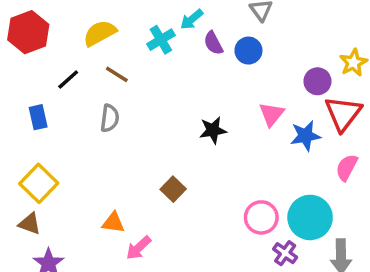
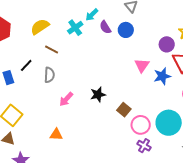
black line: (68, 80) -> (26, 65), moved
black star: (213, 130) -> (98, 95), moved
brown square: (173, 189) -> (124, 110), moved
pink arrow: (139, 248) -> (66, 99), moved
purple cross: (285, 253) -> (144, 146), moved

